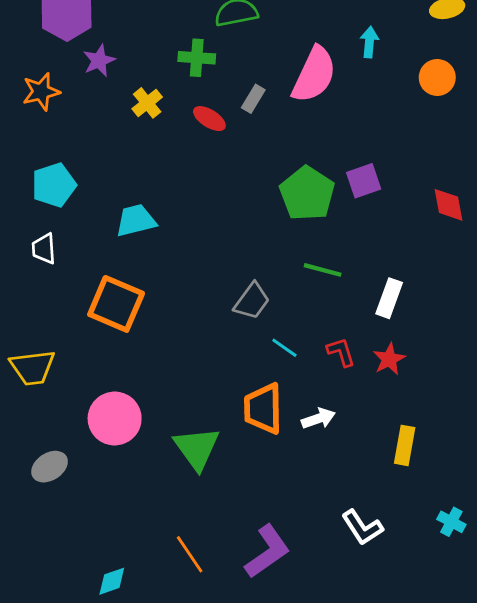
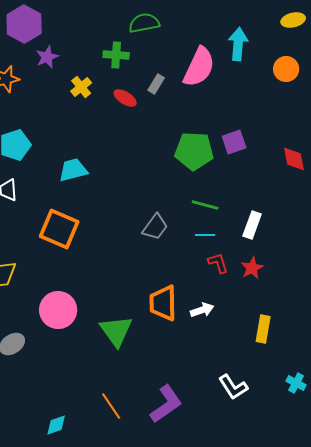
cyan arrow: (369, 42) -> (238, 44), size x1.5
green pentagon: (307, 194) -> (194, 151), turned -30
cyan line: (284, 348) -> (205, 235), moved, turned -36

